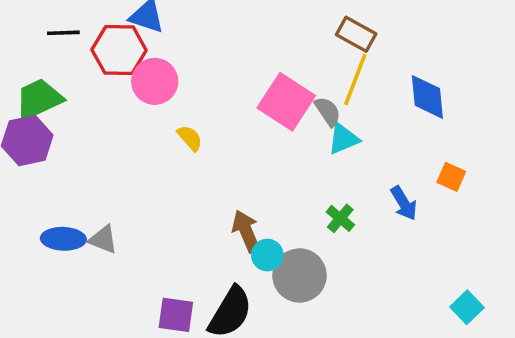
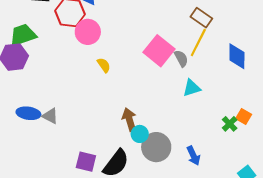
cyan triangle: (343, 139) -> (192, 88), moved
orange square: (451, 177) -> (244, 117), moved
blue arrow: (404, 203) -> (193, 156), moved
green cross: (340, 218) -> (230, 124), moved

